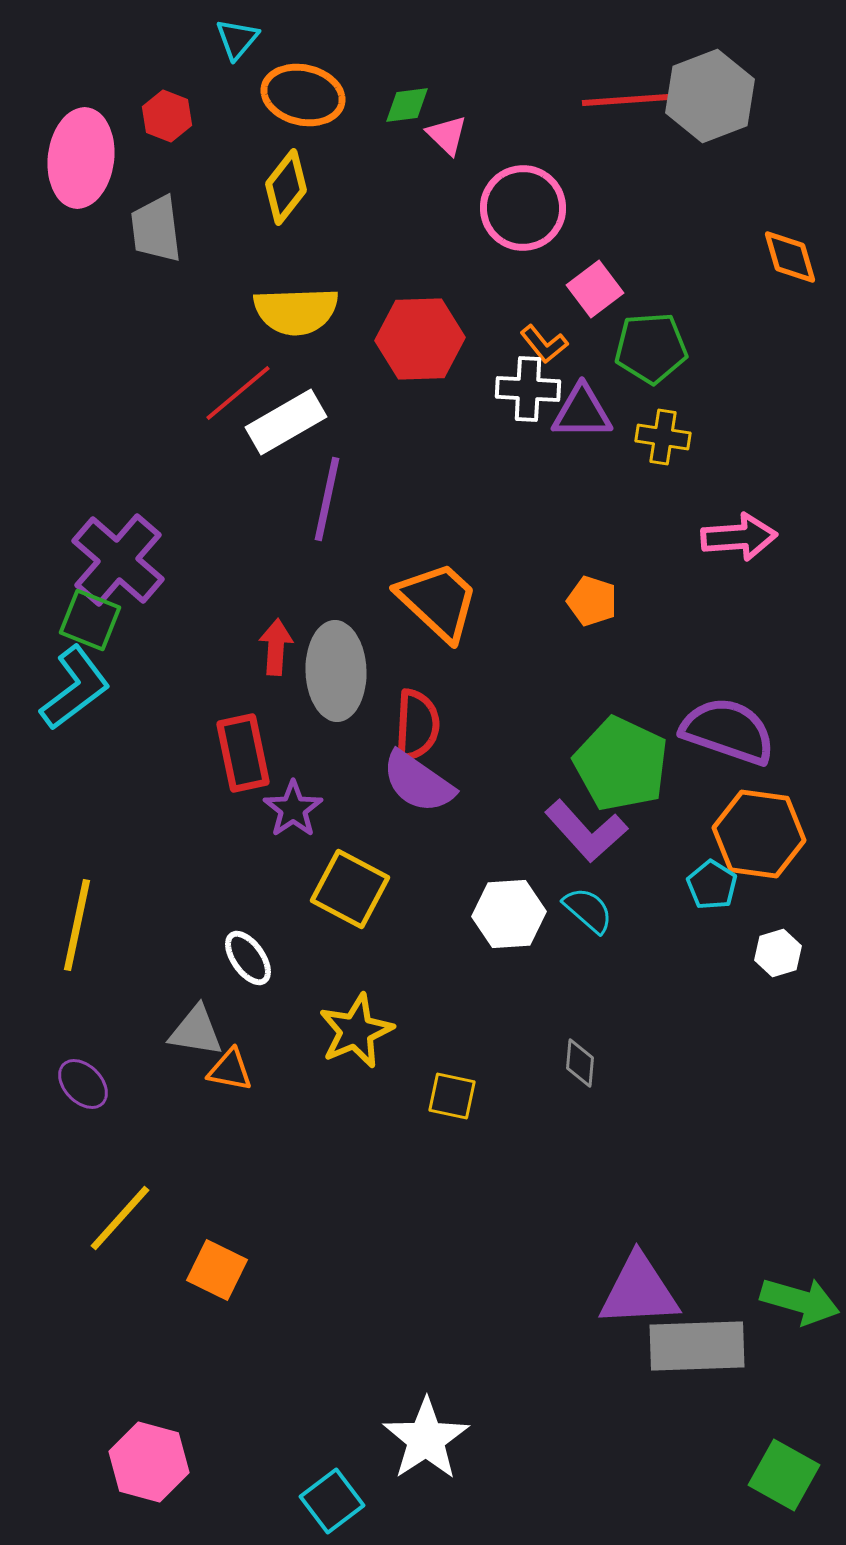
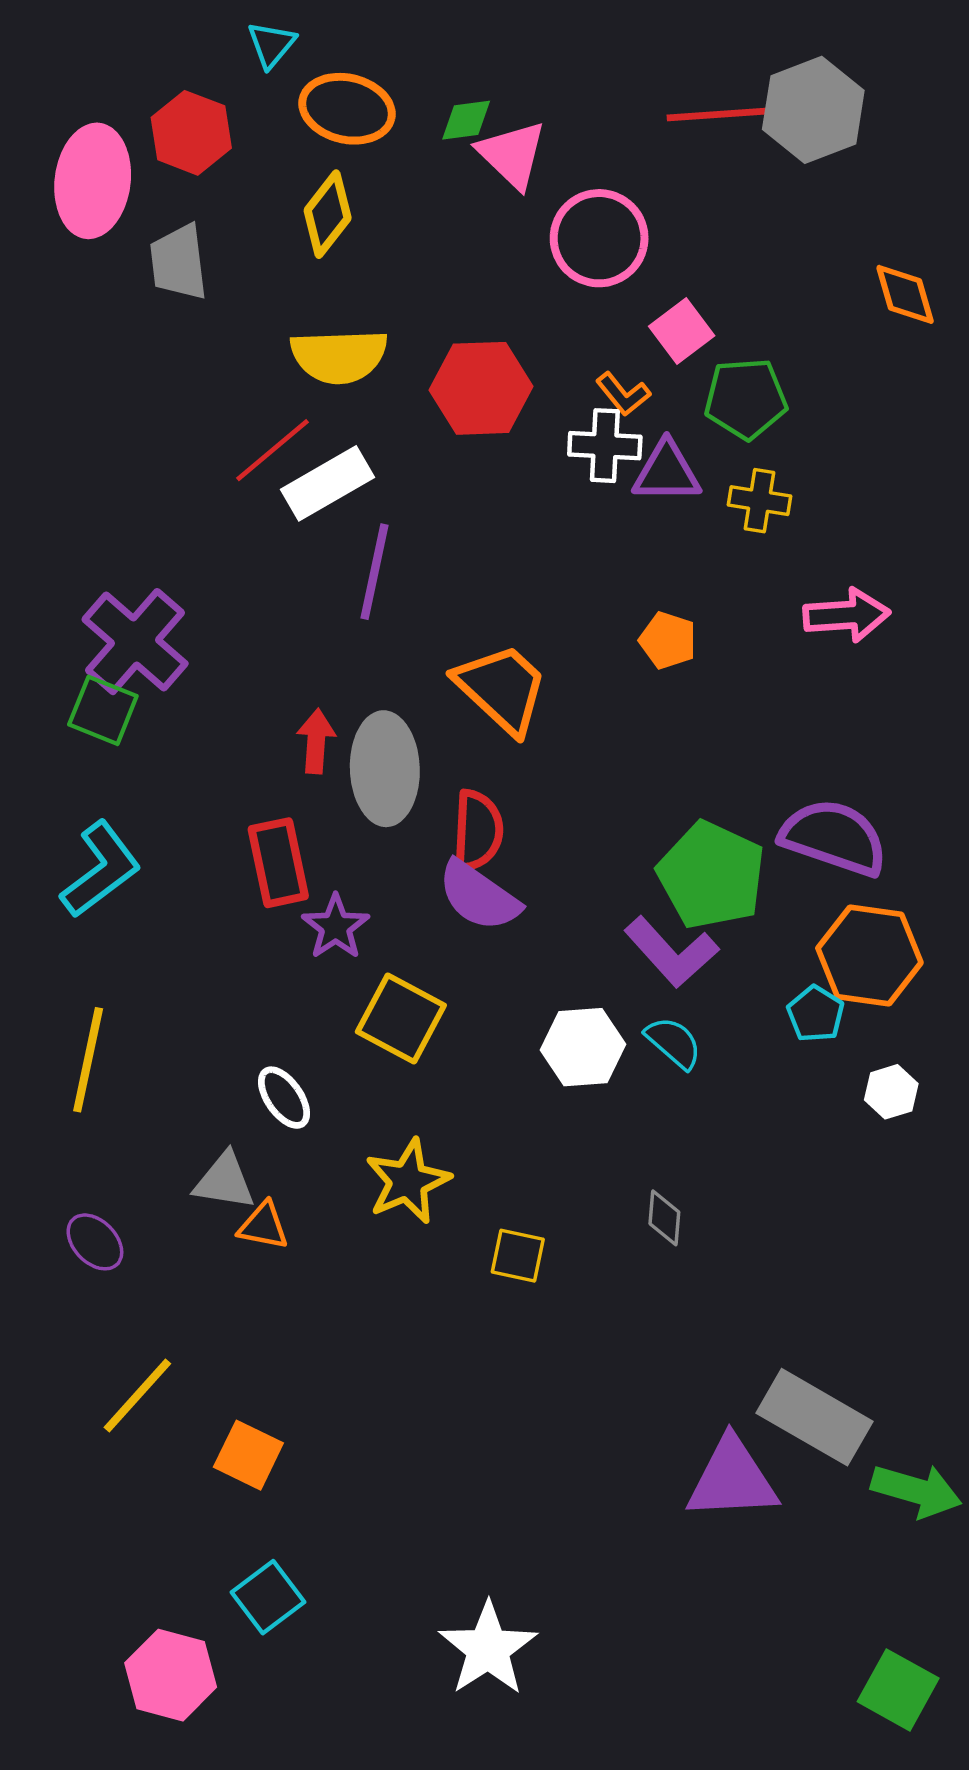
red hexagon: (167, 116) -> (191, 133), size x1.4
pink triangle: (447, 135) -> (512, 155), size x1.5
orange pentagon: (592, 601) -> (668, 640), moved
cyan L-shape: (75, 688) -> (101, 870), moved
gray rectangle: (697, 1346) -> (814, 1417), moved, turned 32
cyan square: (332, 1501) -> (268, 1597), moved

